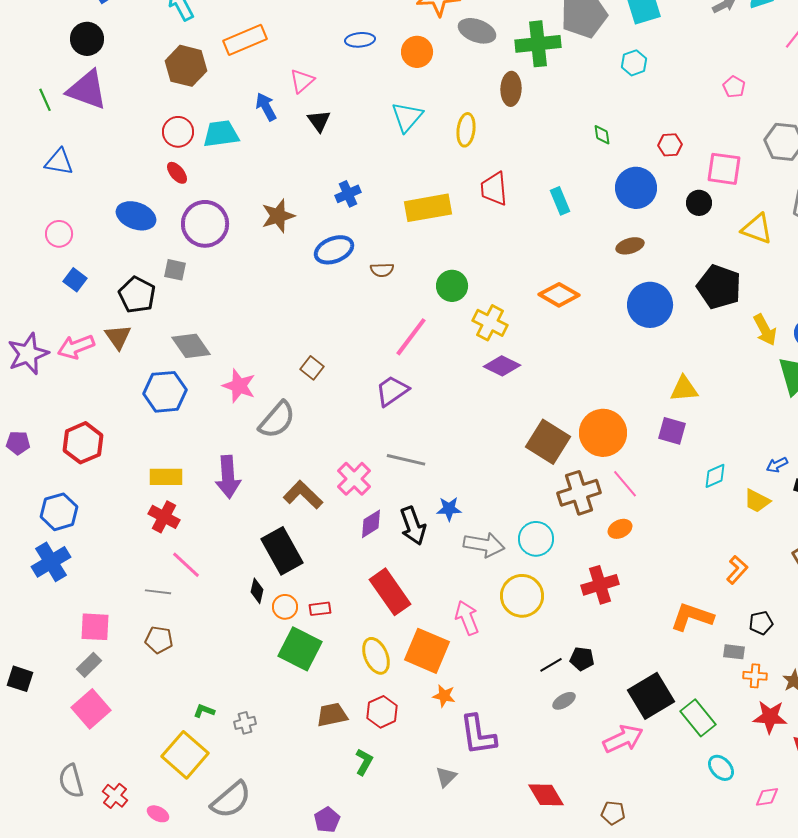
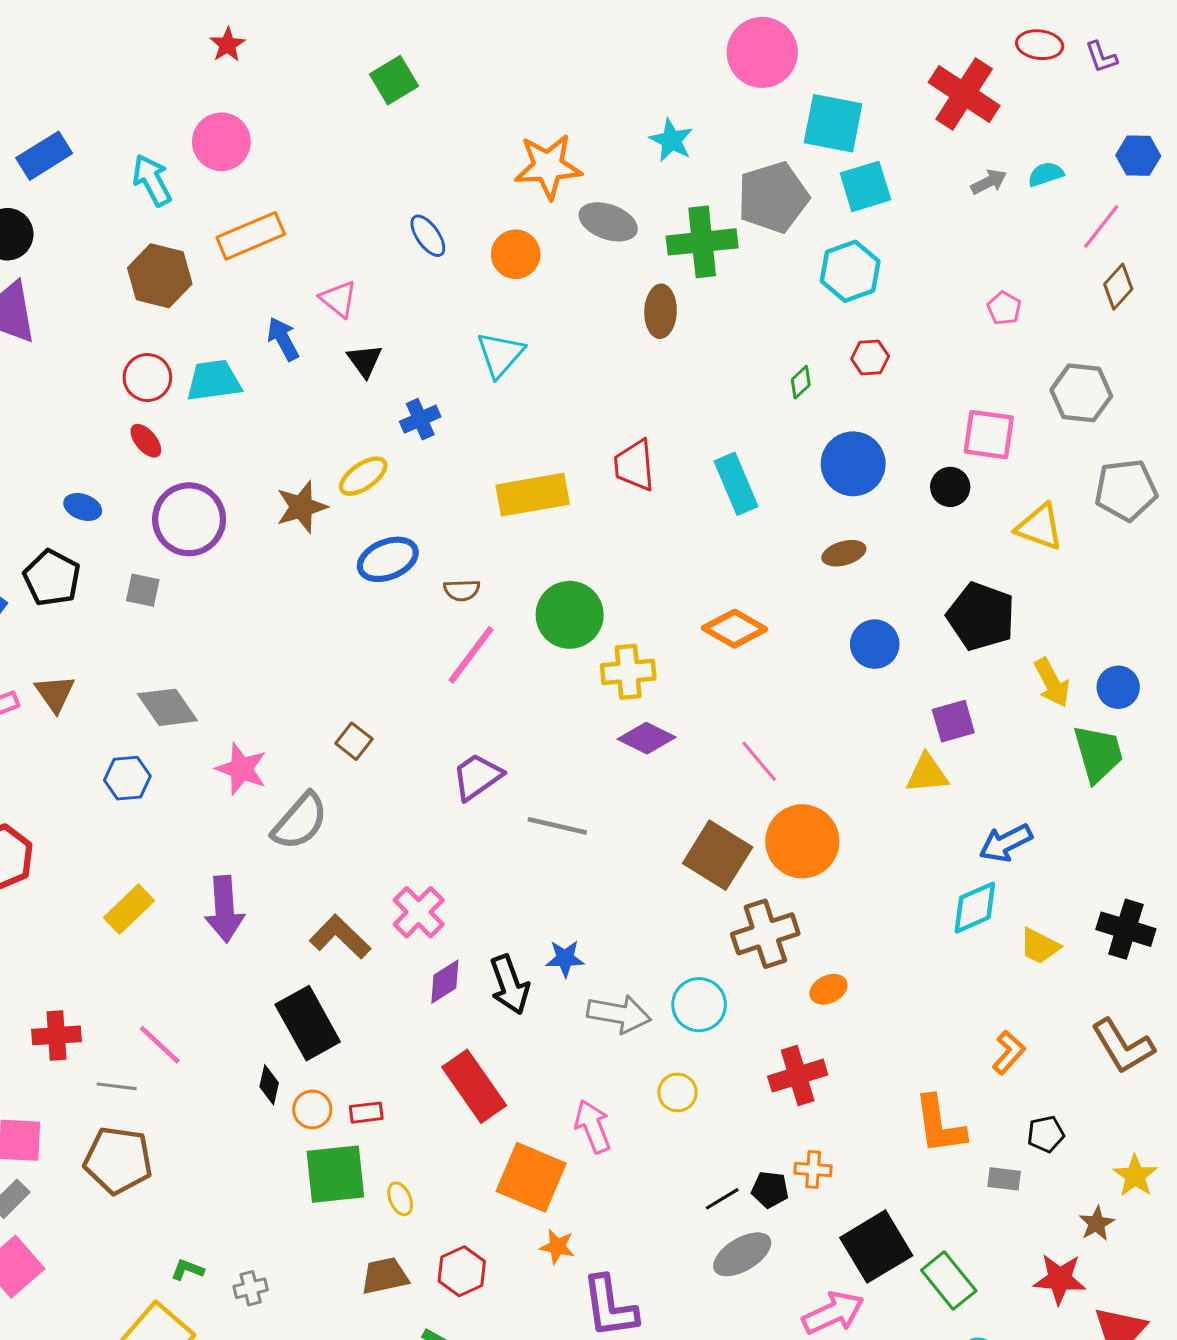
blue ellipse: (360, 40) -> (428, 236), turned 60
cyan hexagon: (634, 63) -> (850, 271), size x1.5
pink triangle: (302, 81) -> (338, 299), turned -40
yellow ellipse: (466, 130) -> (363, 476), moved, turned 48
green diamond: (602, 135) -> (801, 382), turned 55
red hexagon: (670, 145) -> (870, 357), moved
blue cross: (348, 194) -> (420, 419), moved
cyan rectangle: (560, 201) -> (736, 484), size x1.4
blue ellipse: (136, 216) -> (83, 507), size x0.6
green circle: (452, 286) -> (570, 615), size x1.4
black pentagon: (137, 295) -> (52, 578), moved
blue circle: (650, 305) -> (875, 644), size x0.7
yellow cross: (490, 323) -> (628, 672), turned -32
pink line: (411, 337) -> (471, 655), moved
blue hexagon: (165, 392) -> (127, 778), size x0.7
purple square: (672, 431) -> (953, 721), moved, turned -32
gray line: (406, 460) -> (557, 826), moved
blue arrow: (777, 465) -> (1006, 843), moved, size x1.6
cyan diamond: (715, 476) -> (975, 908), size x1.4
yellow rectangle: (166, 477) -> (129, 909), turned -44
pink line: (625, 484) -> (759, 761), moved
red cross: (164, 517) -> (57, 1035), moved, turned -32
yellow circle: (522, 596) -> (677, 1092), size x0.6
orange L-shape: (692, 617) -> (939, 1125), turned -117
brown pentagon: (159, 640) -> (118, 1160), size x1.6
green square: (300, 649) -> (335, 1174), turned -33
yellow ellipse: (376, 656) -> (400, 1199), moved, size x0.6
orange cross: (755, 676) -> (813, 1170), moved
gray ellipse: (564, 701) -> (742, 1254), size x1.6

